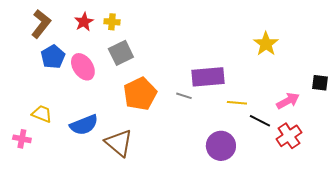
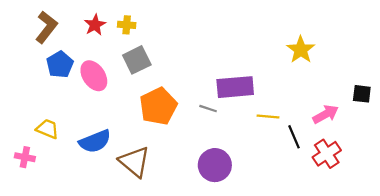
black line: (260, 121) -> (294, 137), turned 40
purple circle: (221, 146) -> (215, 165), moved

